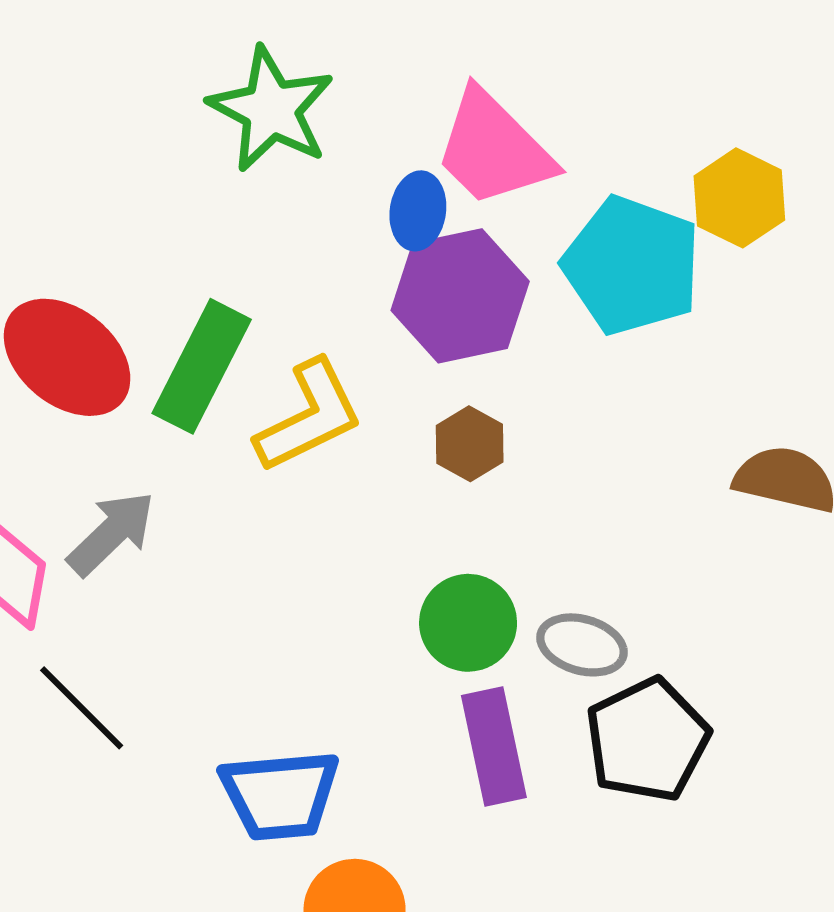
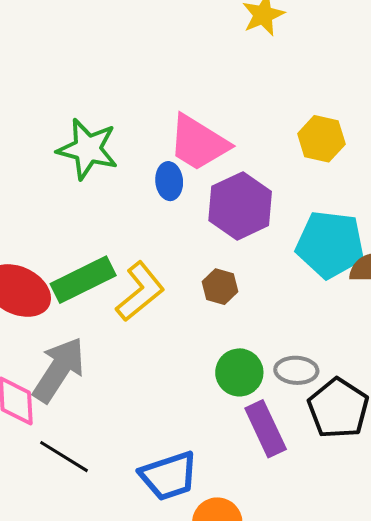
cyan pentagon: (632, 265) -> (330, 244), moved
purple hexagon: (460, 296) -> (240, 206), moved
green rectangle: (202, 366) -> (83, 280), turned 50
gray arrow: (111, 533) -> (59, 370), size x1.4

